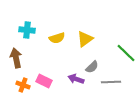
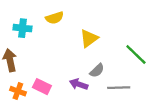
yellow semicircle: (57, 38) -> (55, 18), moved

